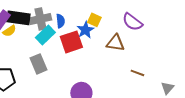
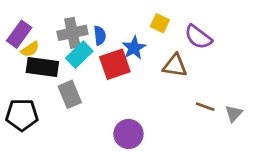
black rectangle: (18, 18) -> (42, 67), moved
yellow square: (94, 20) -> (160, 23), moved
gray triangle: (167, 88) -> (234, 113), moved

